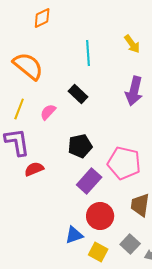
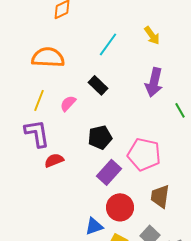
cyan line: (88, 53) -> (108, 44), turned 40
orange semicircle: (28, 66) -> (48, 57), turned -36

